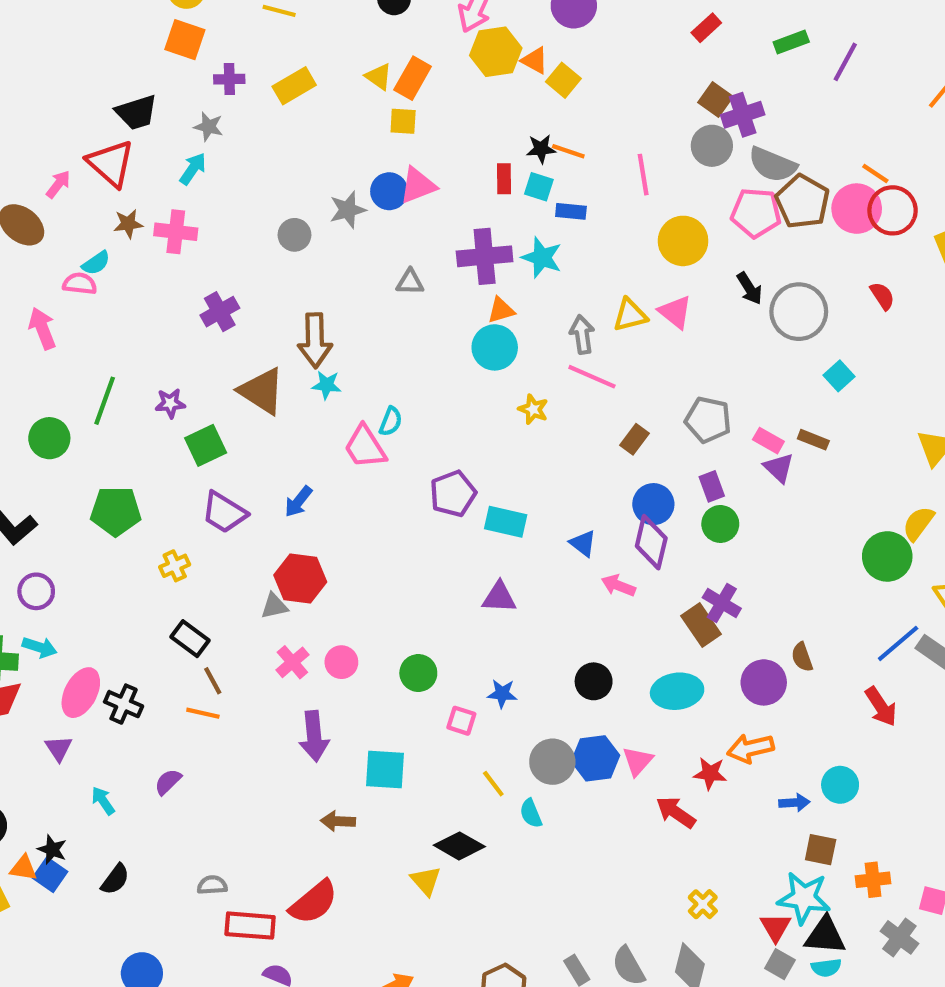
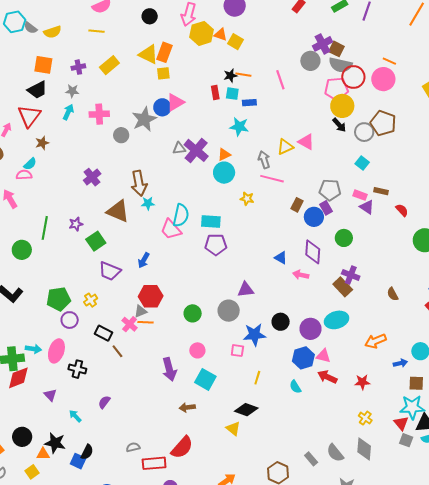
orange square: (185, 40) -> (43, 65), moved
yellow triangle: (379, 77) -> (148, 54), size x1.5
brown square: (715, 100) -> (336, 49), moved
red triangle: (111, 163) -> (29, 116), turned 35
brown pentagon: (802, 202) -> (383, 123), moved
gray star: (348, 210) -> (144, 119), size x1.4
red circle: (893, 210) -> (353, 77), moved
pink cross: (176, 232) -> (99, 114), moved
yellow circle: (683, 241) -> (342, 106), moved
purple cross: (485, 256) -> (196, 150), moved, turned -35
red semicircle: (882, 296) -> (402, 210), moved
gray circle: (799, 312) -> (364, 132), size x0.7
cyan square: (839, 376) -> (362, 163), moved
cyan semicircle: (391, 421) -> (181, 215), size x1.6
purple rectangle: (712, 486) -> (326, 208), moved
purple pentagon: (453, 494) -> (216, 245), turned 30
blue circle: (653, 504) -> (314, 217), moved
green pentagon: (116, 511) -> (59, 299), moved
cyan rectangle: (506, 522) -> (211, 221), moved
purple circle: (36, 591) -> (70, 320), moved
pink cross: (292, 662) -> (130, 324), moved
pink circle: (341, 662) -> (197, 350), moved
green circle: (418, 673) -> (193, 313), moved
black circle: (594, 681) -> (281, 322), moved
purple circle: (764, 682) -> (310, 329), moved
pink ellipse: (81, 693) -> (56, 351), moved
blue star: (502, 694) -> (254, 335), size x1.6
orange line: (203, 713) -> (146, 322), moved
pink triangle: (638, 761) -> (323, 356), turned -49
gray circle: (552, 762) -> (229, 311), moved
cyan square: (385, 770) -> (205, 379), turned 35
red star: (710, 773) -> (362, 382), moved
yellow line: (493, 784) -> (257, 378), turned 64
red arrow: (676, 812) -> (327, 377), moved
cyan semicircle: (531, 813) -> (295, 387), moved
black star: (52, 849) -> (55, 443), size x1.5
blue square: (50, 875) -> (78, 461), moved

